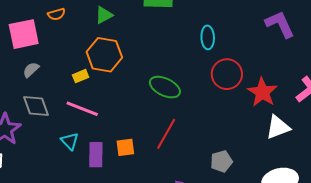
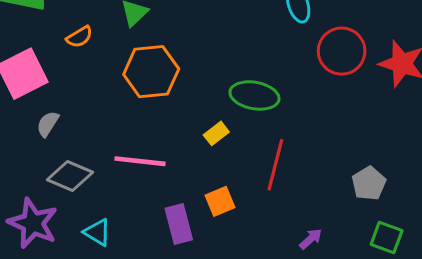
orange semicircle: (56, 14) -> (79, 37), moved
yellow rectangle: (81, 76) -> (216, 133), moved
gray diamond: (36, 106) -> (70, 176), turned -32
cyan triangle: (70, 141) -> (97, 232), moved

